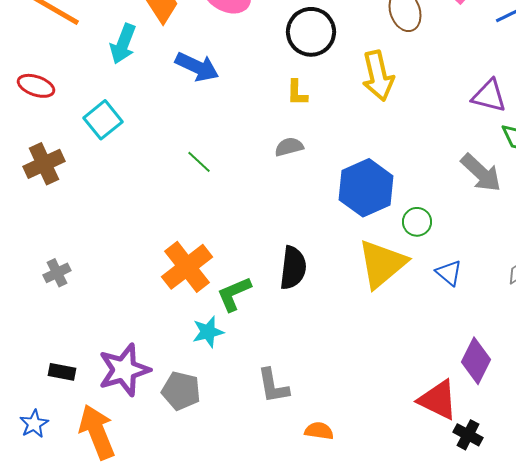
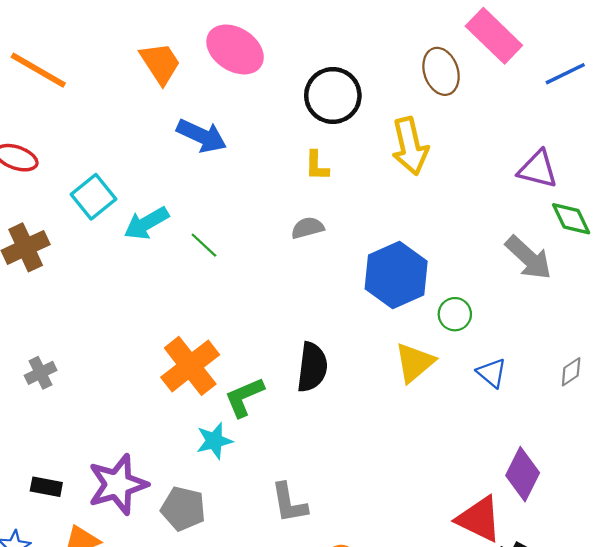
cyan arrow: (123, 44) -> (146, 223), moved, turned 39
yellow triangle: (382, 264) -> (415, 363), size x0.7

